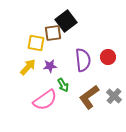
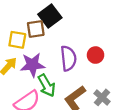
purple star: (50, 66) -> (32, 65), size x1.6
green arrow: (63, 85) -> (47, 85), size x1.5

